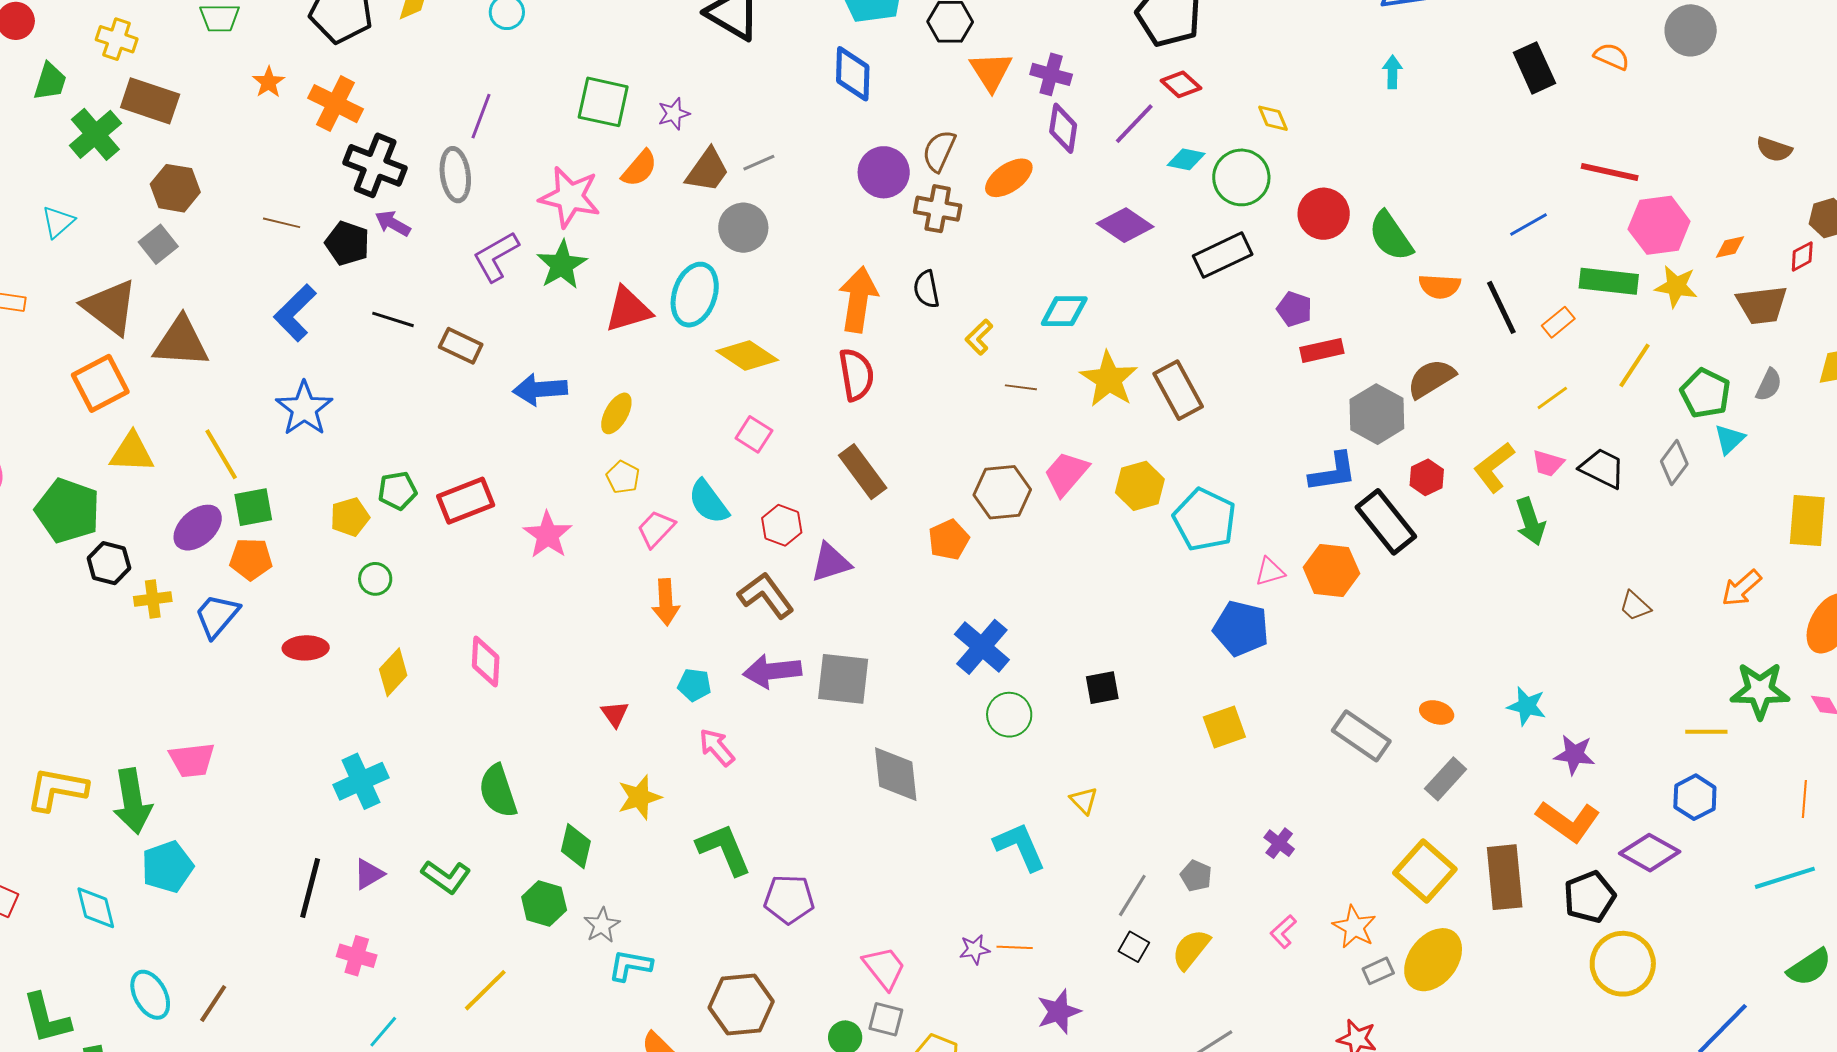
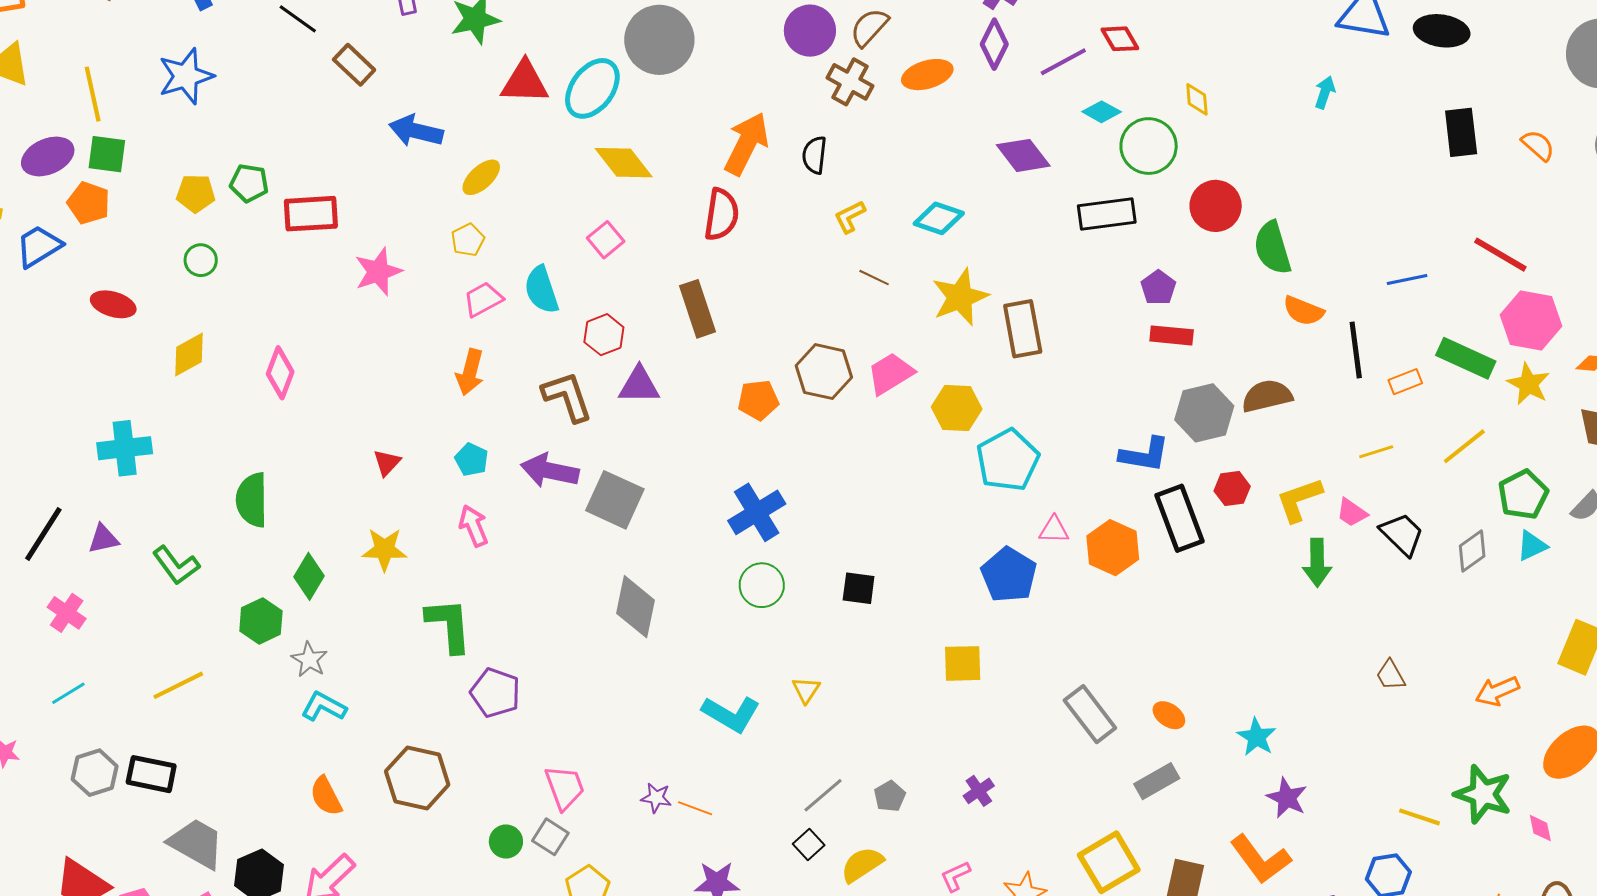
gray circle: (743, 228) -> (659, 40), size x1.4
cyan L-shape: (1020, 847) -> (731, 714), turned 126
gray star: (602, 925) -> (309, 660), turned -30

